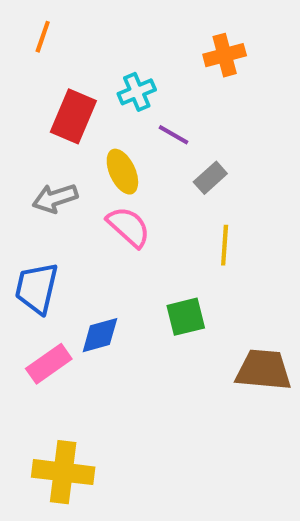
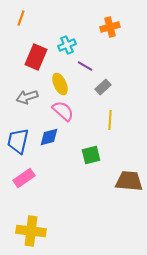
blue diamond: (100, 335) -> (49, 137), moved

